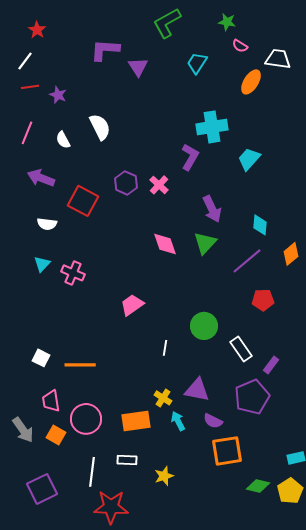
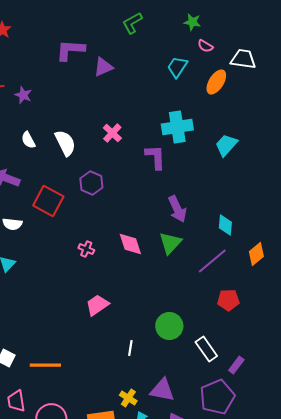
green L-shape: (167, 23) -> (132, 23), size x0.7
cyan trapezoid: (197, 63) -> (177, 67), moved
purple triangle: (138, 67) -> (103, 67), turned 40
white semicircle: (100, 127) -> (65, 143), moved
purple L-shape: (190, 157) -> (155, 157), turned -32
cyan trapezoid: (249, 159) -> (226, 145), moved
pink cross: (159, 185) -> (112, 133), moved
pink cross: (73, 273) -> (86, 249), moved, size x0.7

